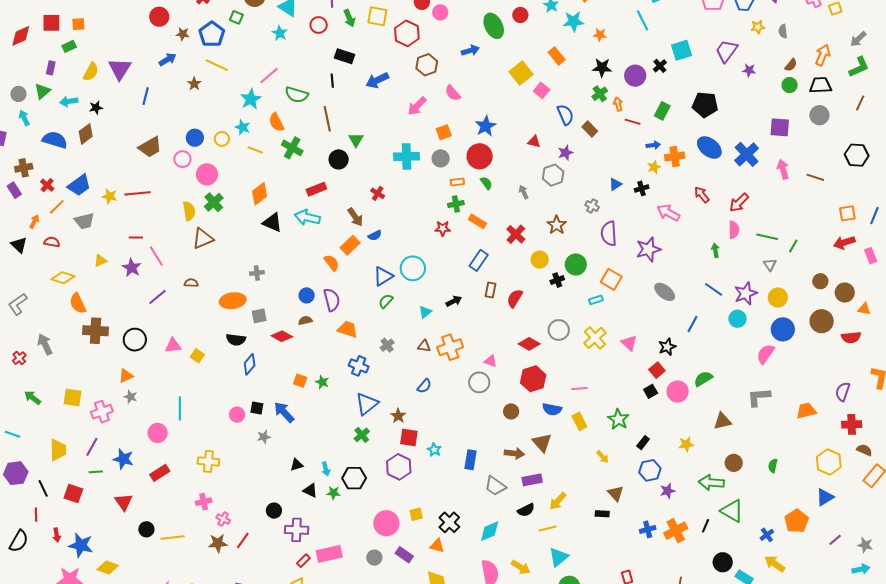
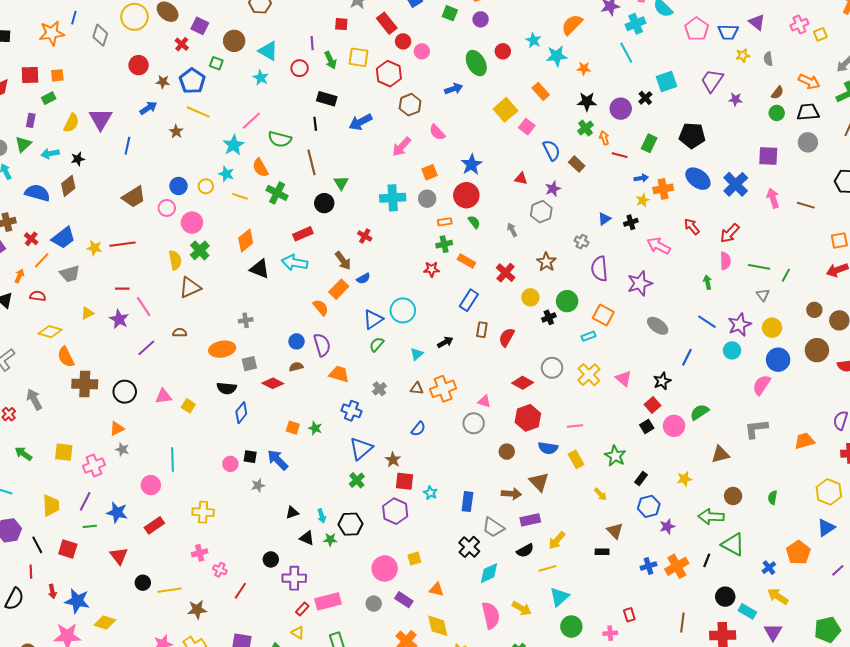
orange arrow: (823, 55) -> (809, 82), turned 95
black cross: (449, 522) -> (469, 547), moved
brown star: (218, 543) -> (197, 610), moved

